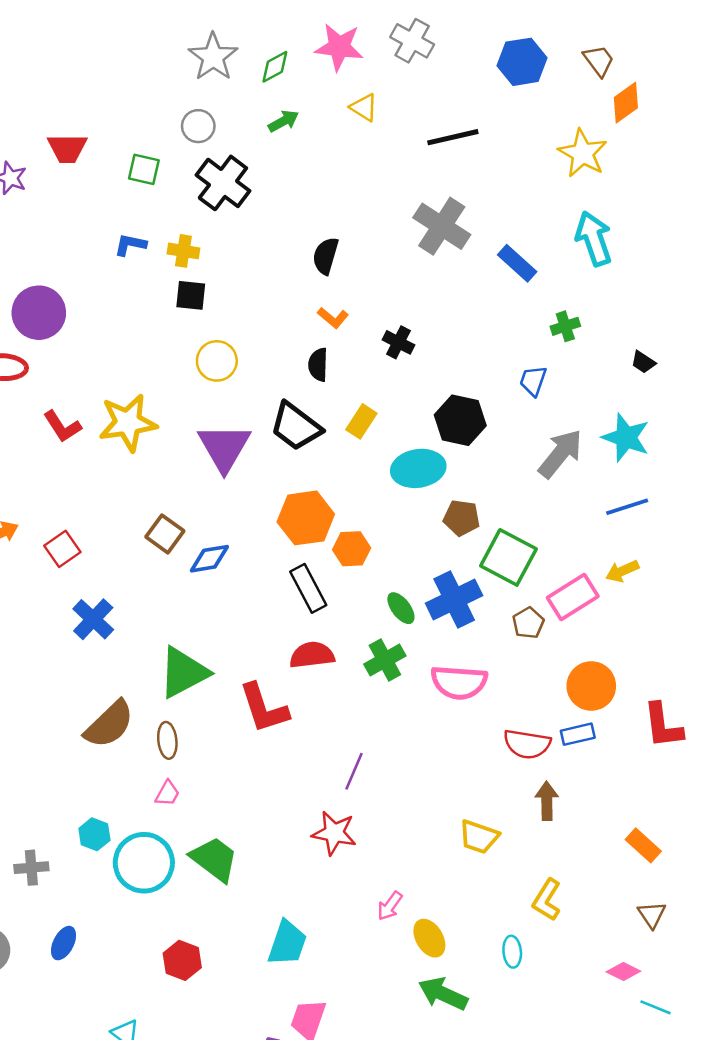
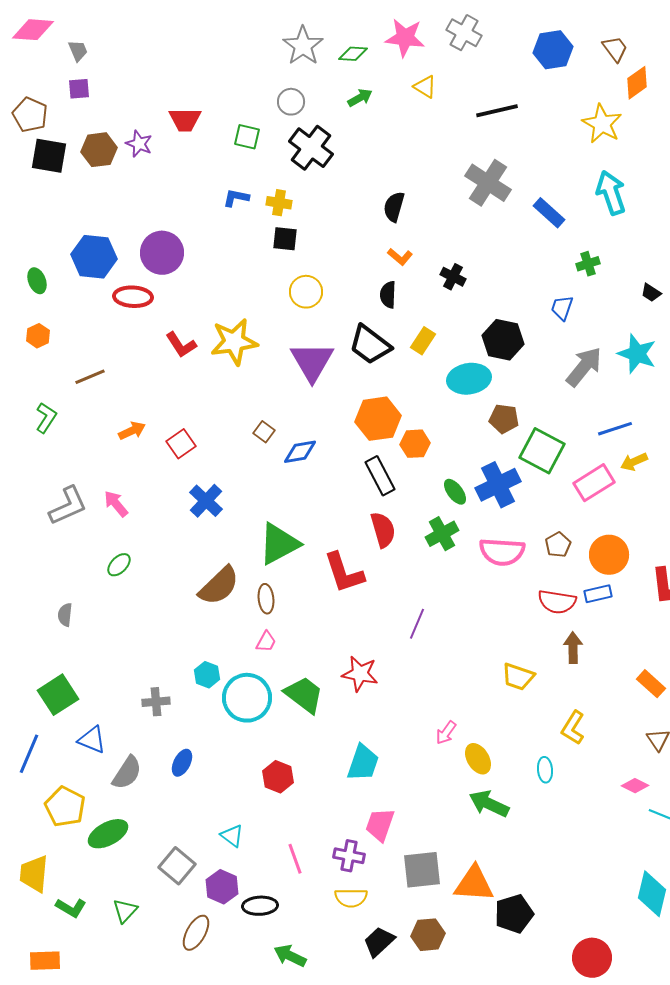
green diamond: (275, 67) -> (353, 54), turned 32
blue line: (627, 507) -> (615, 429), moved
brown square: (165, 534) -> (264, 432), size x0.7
brown pentagon: (528, 623) -> (558, 545), moved
red semicircle: (312, 655) -> (383, 530), turned 81
red star: (334, 833) -> (360, 674), moved

